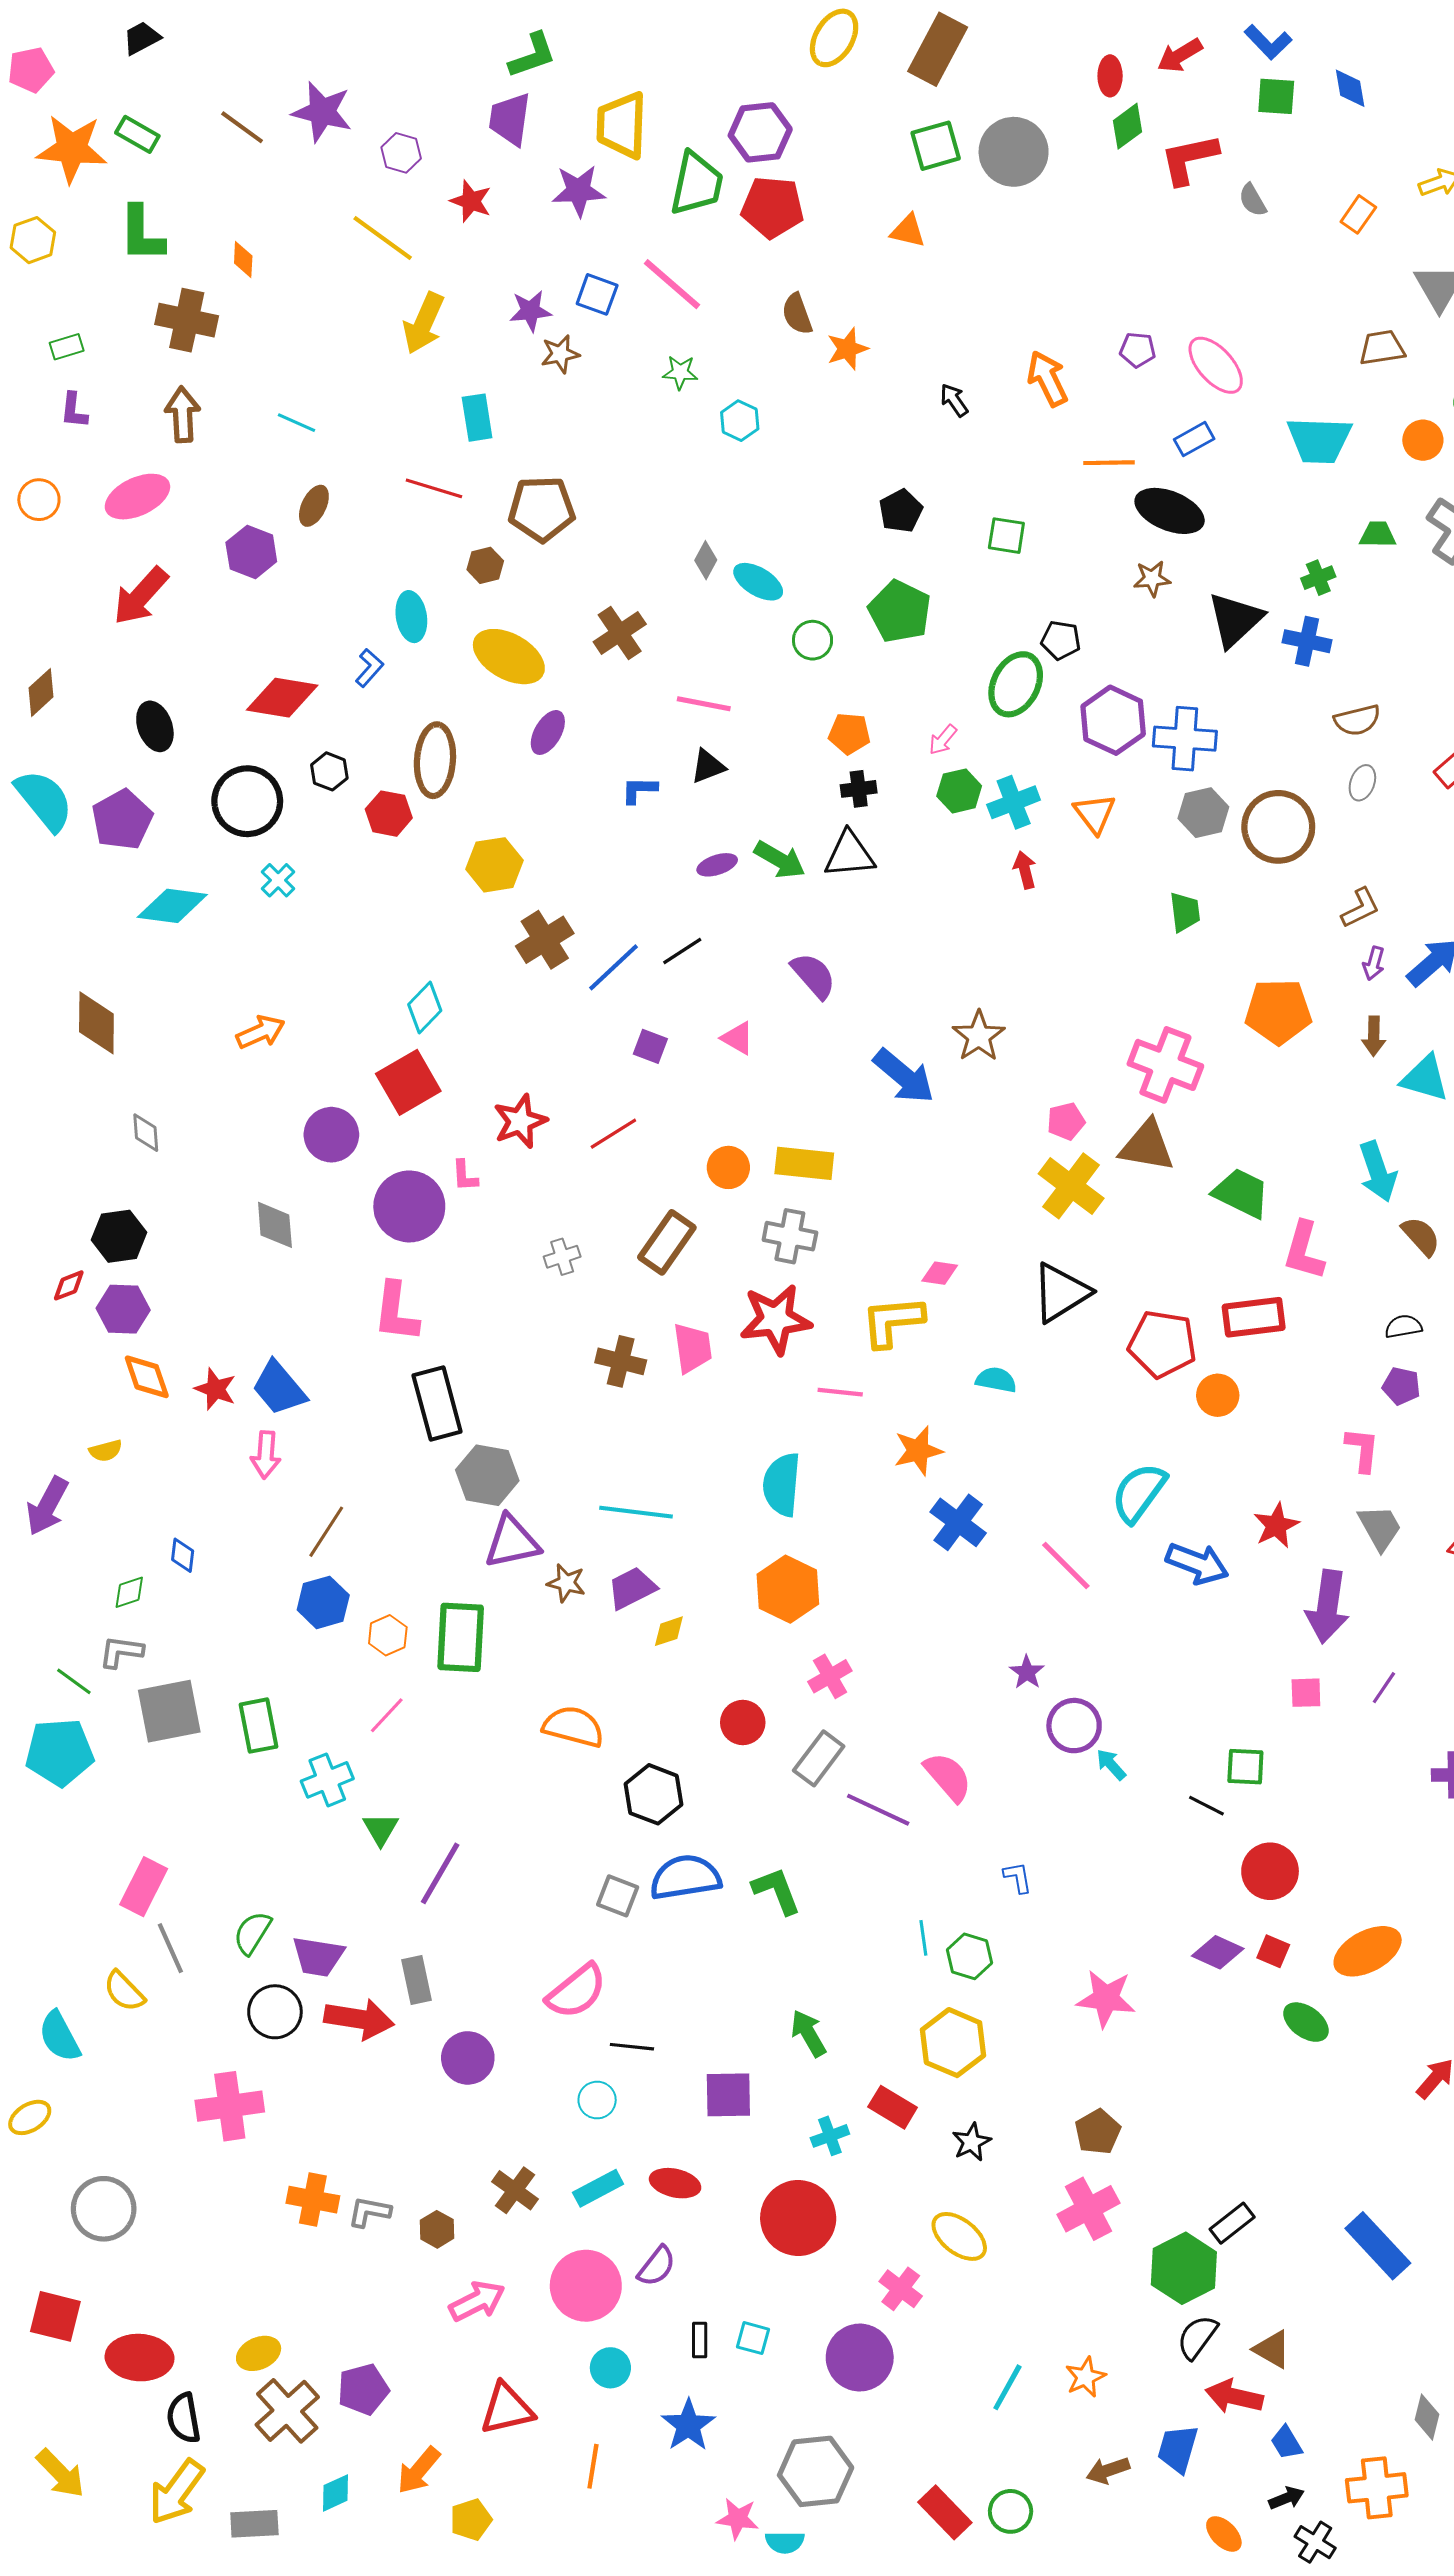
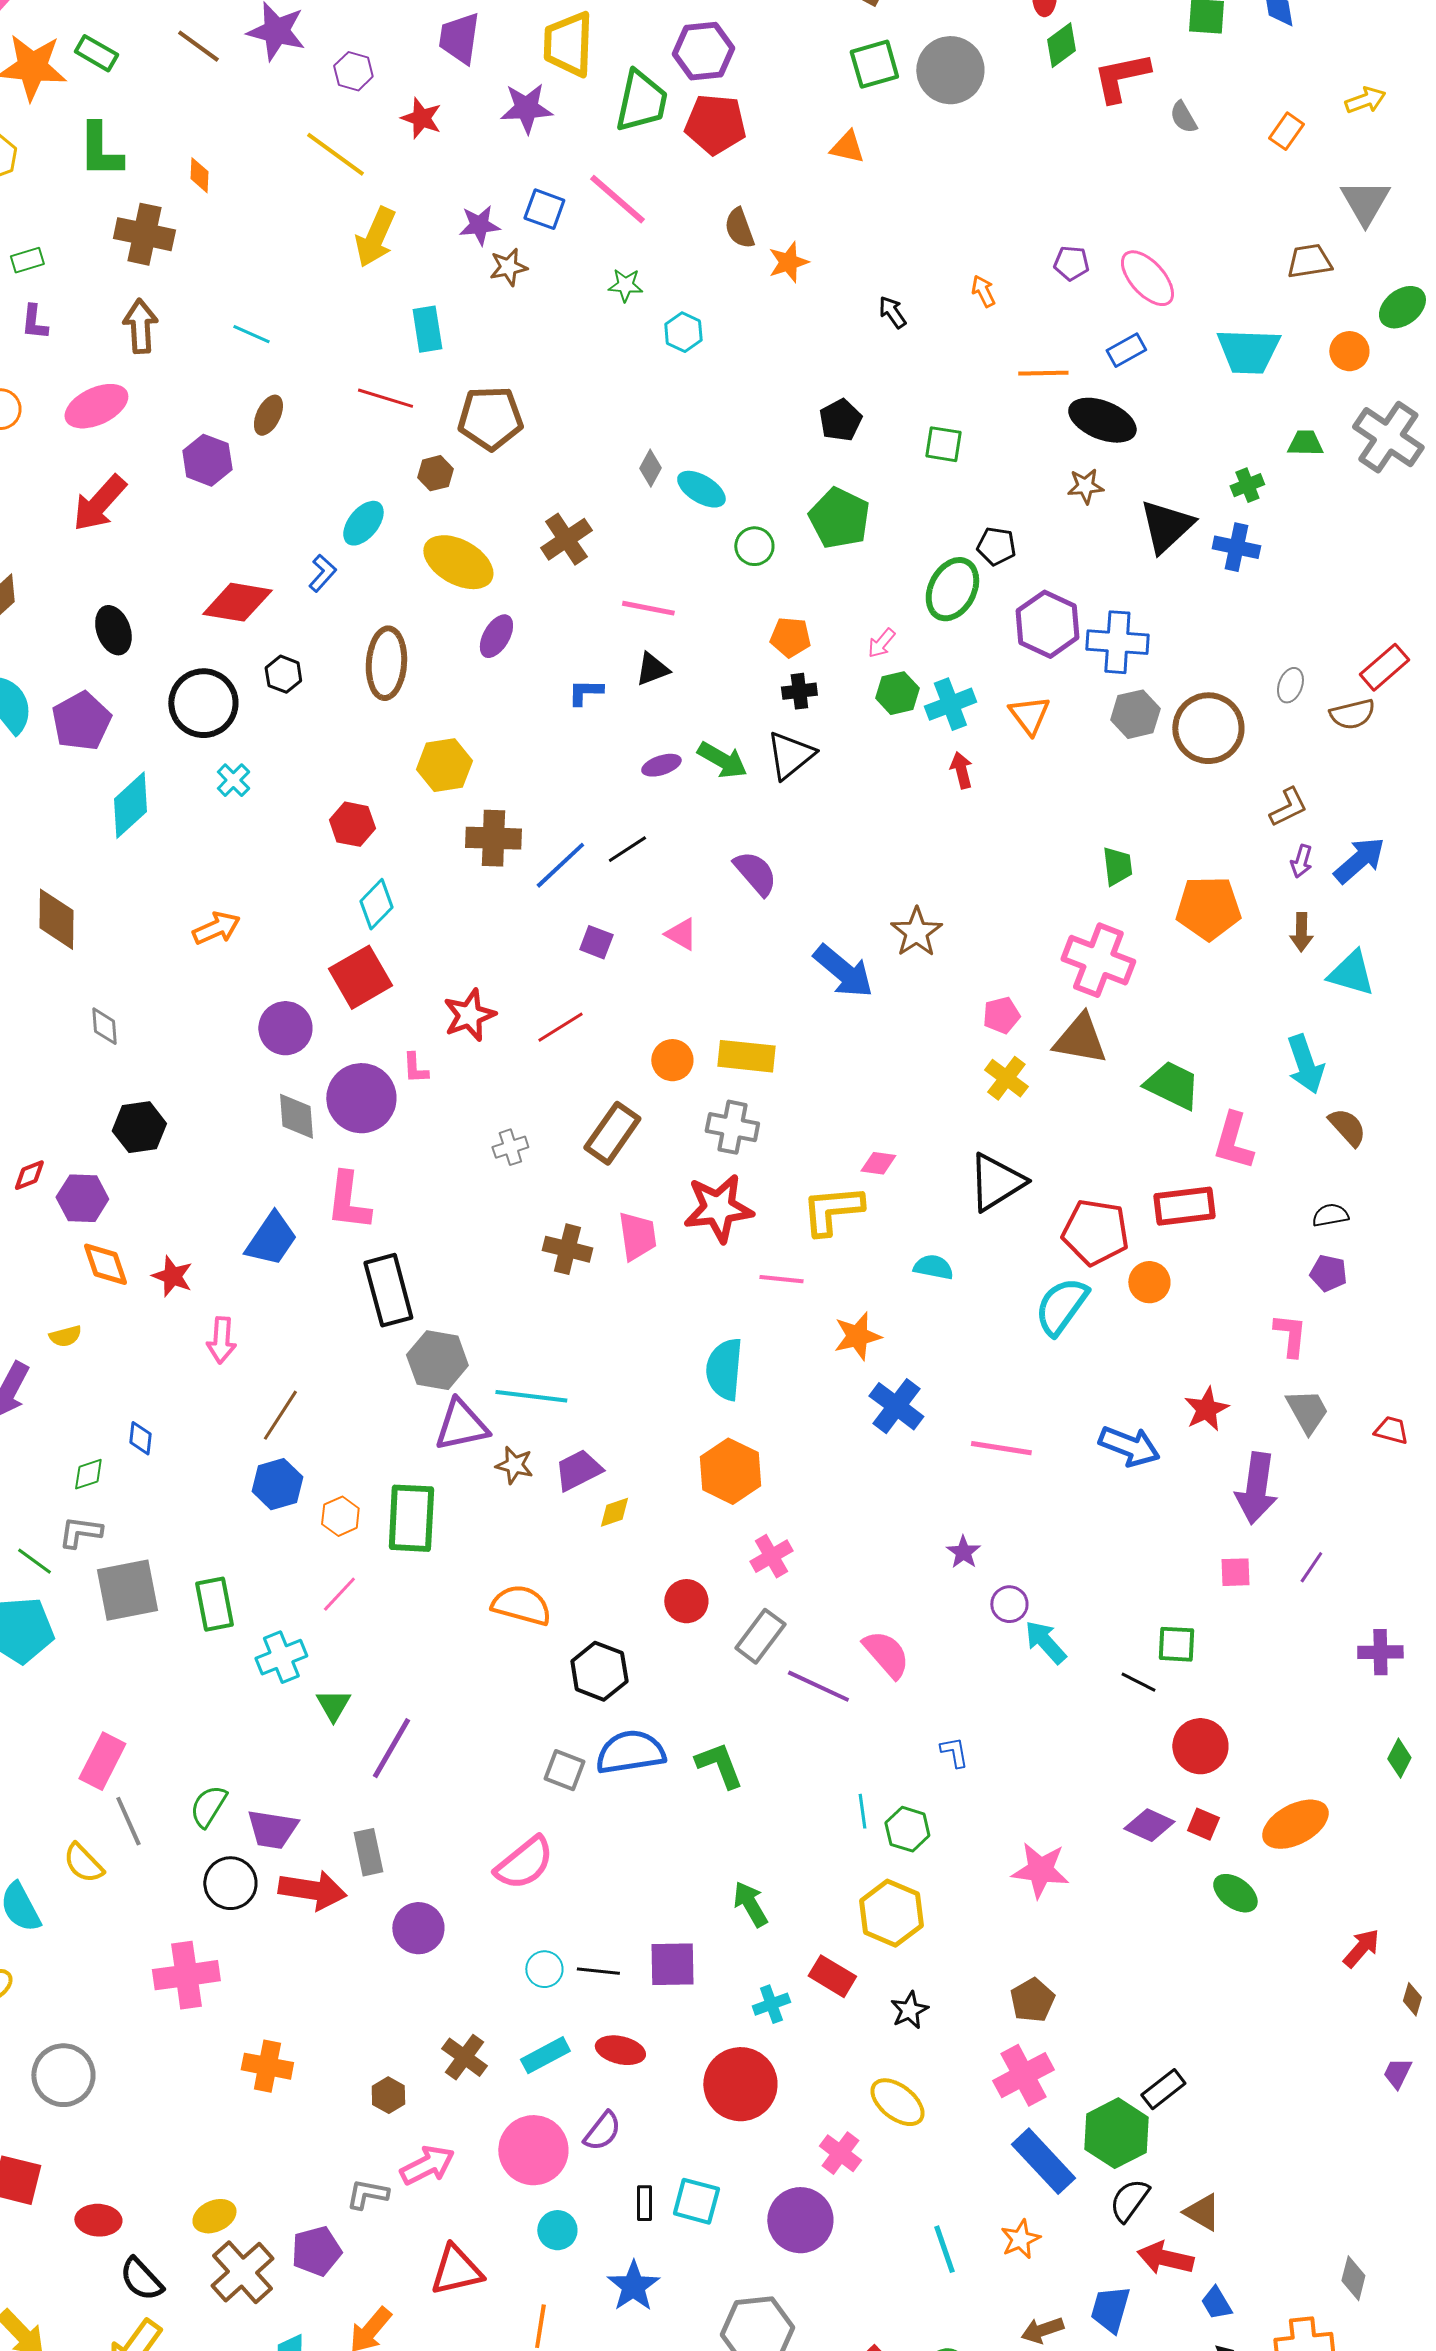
orange arrow: (1047, 379) -> (983, 291), size x0.6
cyan ellipse: (411, 617) -> (363, 523), turned 48
brown semicircle: (1357, 720) -> (1352, 714), moved
red hexagon: (389, 814) -> (352, 824), moved
black triangle: (849, 855) -> (790, 755), turned -34
cyan diamond: (172, 906) -> (130, 805), turned -50
green trapezoid: (1185, 912) -> (1117, 866), moved
brown cross: (545, 940) -> (493, 838), turned 34
yellow cross: (1071, 1186) -> (1006, 1078), size x0.7
gray diamond: (275, 1225) -> (296, 1116), moved
black hexagon: (119, 1236) -> (139, 1127), moved
blue trapezoid: (279, 1388) -> (271, 1239), moved, turned -106
cyan semicircle: (1139, 1493) -> (1061, 1306), moved
cyan line: (636, 1512) -> (531, 1396), moved
pink line: (1066, 1566) -> (1001, 1448), turned -36
purple circle: (1074, 1726) -> (1009, 1604), size x0.7
cyan arrow: (1111, 1765) -> (1045, 1642), size x1.4
black line: (632, 2047) -> (598, 1971), moved
gray L-shape: (369, 2212) -> (367, 2194), moved
blue rectangle: (1378, 2246) -> (1043, 2161), moved
cyan square: (753, 2338) -> (696, 2201), size x1.4
red ellipse: (140, 2358) -> (98, 2220), size x0.7
cyan line: (1007, 2387) -> (944, 2249), turned -48
black semicircle: (184, 2418) -> (141, 2279), turned -33

